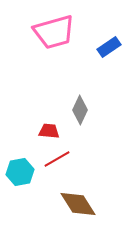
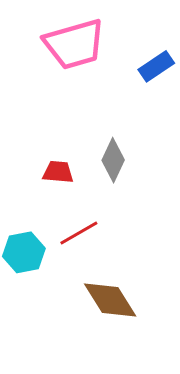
red trapezoid: (49, 131) -> (58, 172), moved

